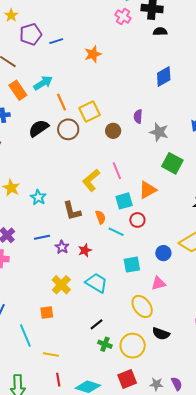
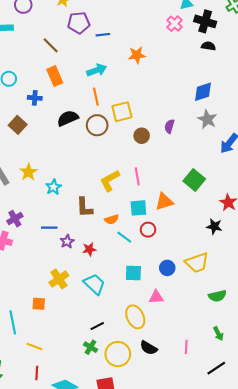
cyan arrow: (43, 83) -> (97, 70), moved
gray star: (159, 132) -> (207, 119), moved
orange semicircle: (100, 217) -> (112, 219), turned 80
black line: (96, 324) -> (97, 326), moved

